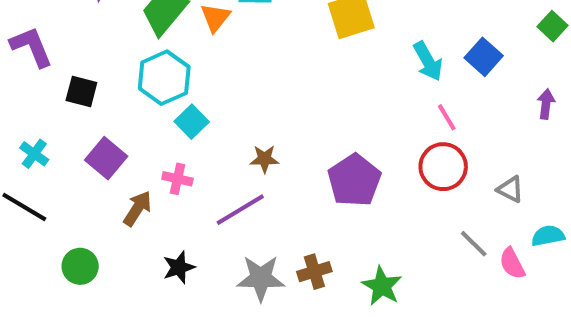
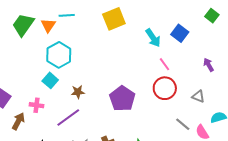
cyan hexagon: (164, 78) -> (59, 55), moved
purple arrow: (546, 104) -> (209, 65), moved, turned -32
cyan square: (192, 122) -> (50, 80), moved

